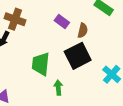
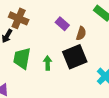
green trapezoid: (41, 64) -> (22, 58), moved
green arrow: (58, 88) -> (48, 63), moved

